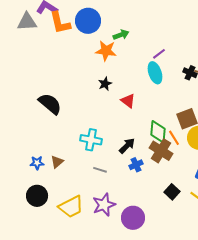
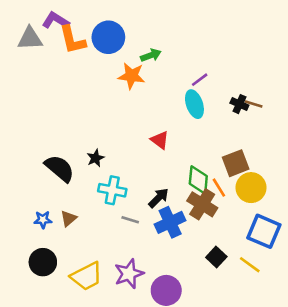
black star: (105, 84) -> (96, 158), moved
black semicircle: (50, 104) -> (60, 168), moved
blue cross: (136, 165) -> (170, 222), size x1.6
gray line: (100, 170) -> (130, 220), moved

